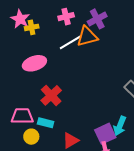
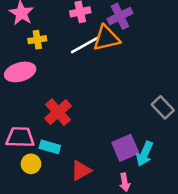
yellow cross: (32, 27) -> (37, 40), moved
pink ellipse: (34, 63) -> (20, 72), moved
purple square: (105, 134) -> (125, 148), moved

